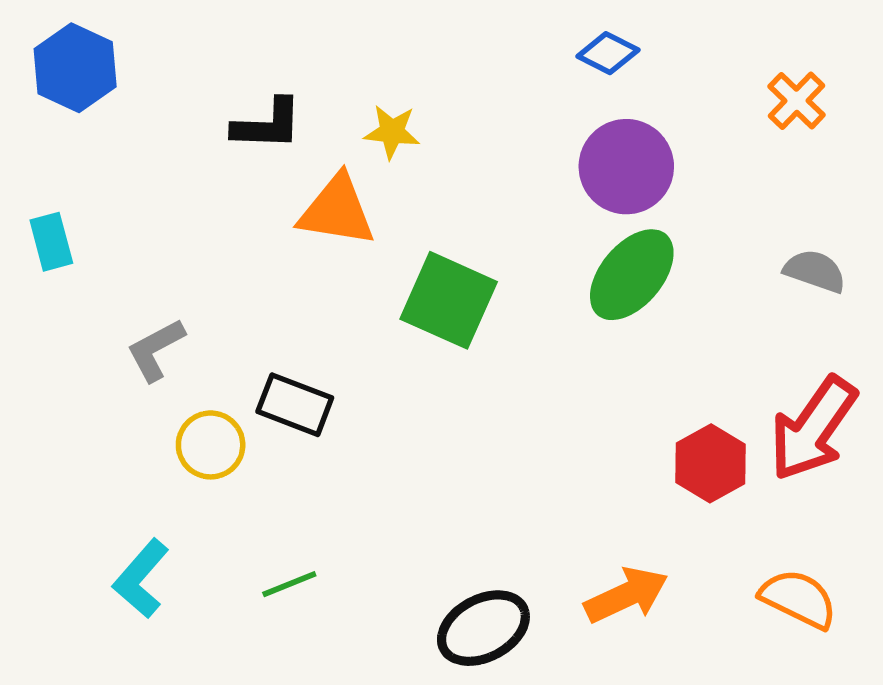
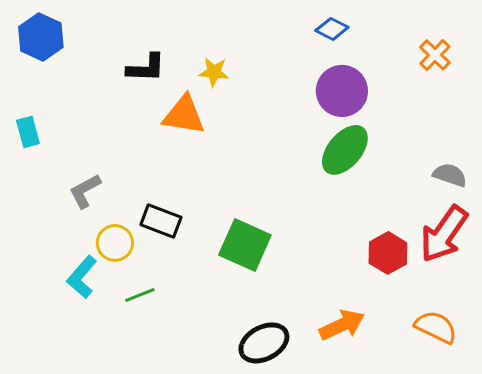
gray semicircle: (815, 271) -> (450, 175), moved
green square: (449, 300) -> (245, 245), moved
cyan L-shape: (141, 579) -> (82, 277), moved
green line: (289, 584) -> (140, 295), moved

